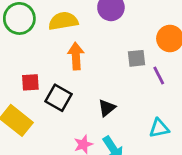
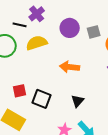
orange arrow: (76, 56) -> (70, 67), moved, turned -72
gray square: (136, 58) -> (94, 32), moved

